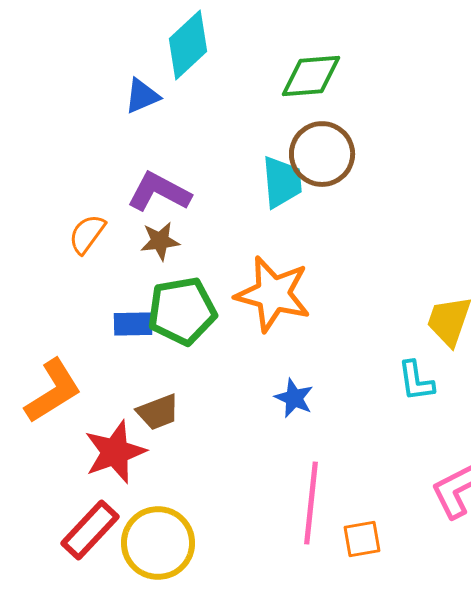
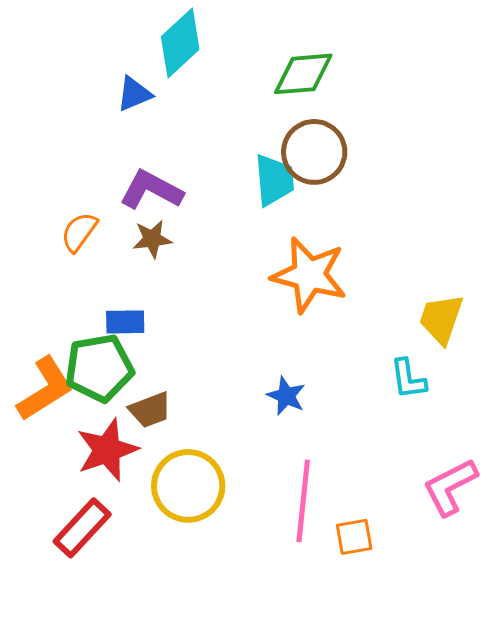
orange star: (273, 294) -> (309, 275), moved
green pentagon: (182, 311) -> (99, 368), moved
yellow circle: (158, 543) -> (188, 486), moved

